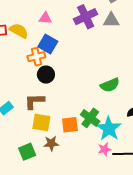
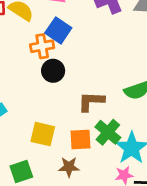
brown L-shape: (34, 101) -> (91, 101), moved
brown star: (51, 143) -> (69, 167), moved

